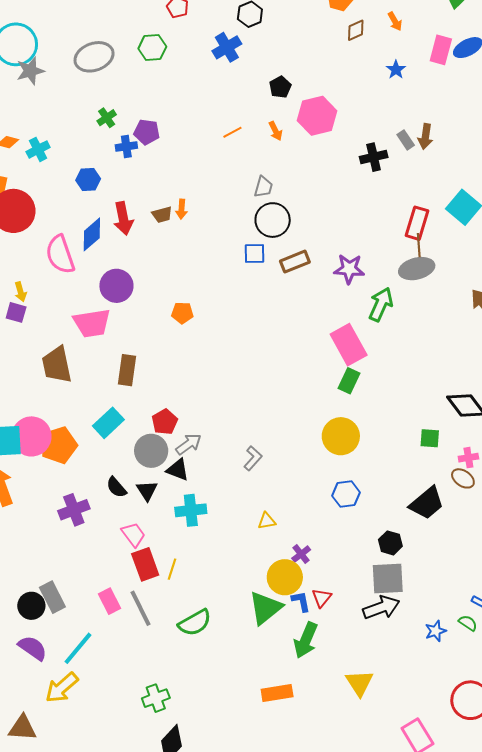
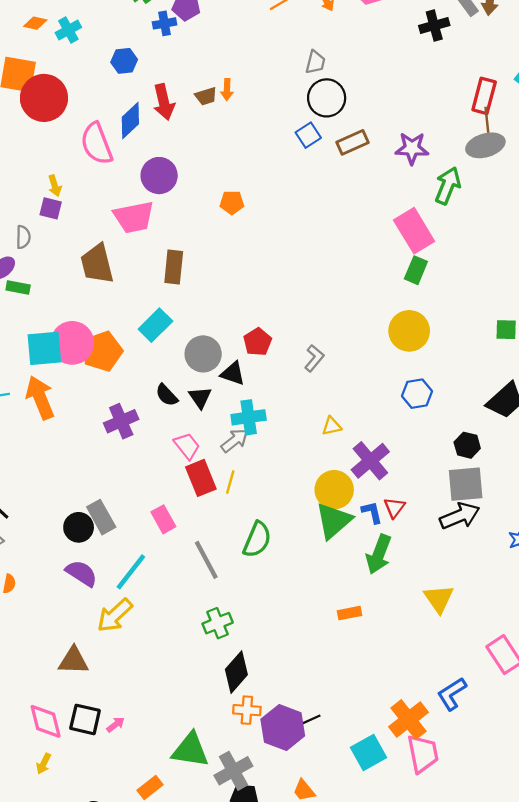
blue square: (255, 253) -> (308, 135), turned -30
red pentagon: (165, 422) -> (257, 342), moved
gray arrow: (189, 444) -> (235, 441), moved
purple cross: (301, 554) -> (370, 461), size x1.8
yellow circle: (285, 577) -> (334, 490), moved
gray line: (141, 608) -> (206, 560), moved
green semicircle: (195, 623) -> (257, 540), turned -36
orange rectangle: (277, 693) -> (349, 613), size x0.7

